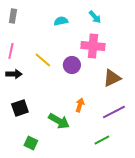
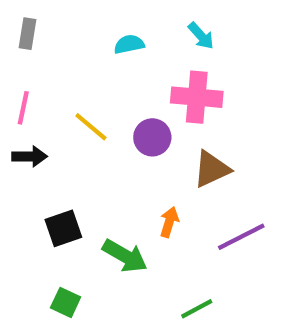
brown triangle: (112, 78) -> (212, 169), moved
black square: (20, 108) -> (63, 228), moved
green line: (102, 140) -> (197, 309), moved

